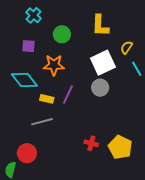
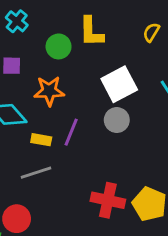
yellow L-shape: (100, 26) -> (91, 32), moved
yellow semicircle: (127, 47) -> (151, 32), moved
red cross: (91, 143) -> (108, 200), size x1.6

